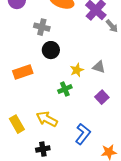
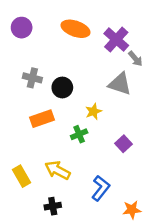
gray cross: (42, 27) -> (32, 78), moved
gray triangle: (99, 67) -> (120, 84), moved, size x1.5
orange rectangle: (23, 72) -> (42, 119), moved

